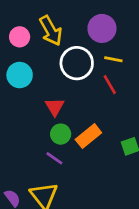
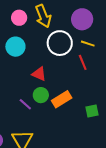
red triangle: (55, 107) -> (39, 74), turned -42
purple line: (54, 158) -> (25, 104), moved

